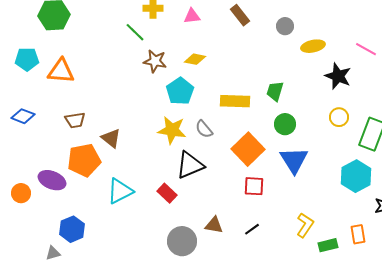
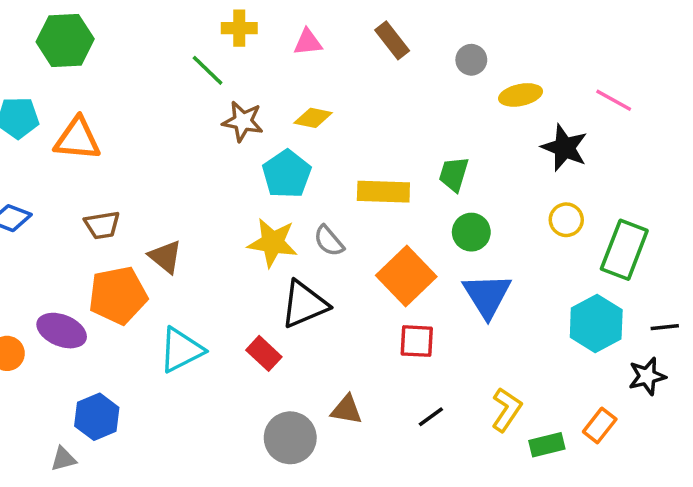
black line: (252, 229) -> (431, 417), moved
orange rectangle: (358, 234) -> (600, 426), turned 48

